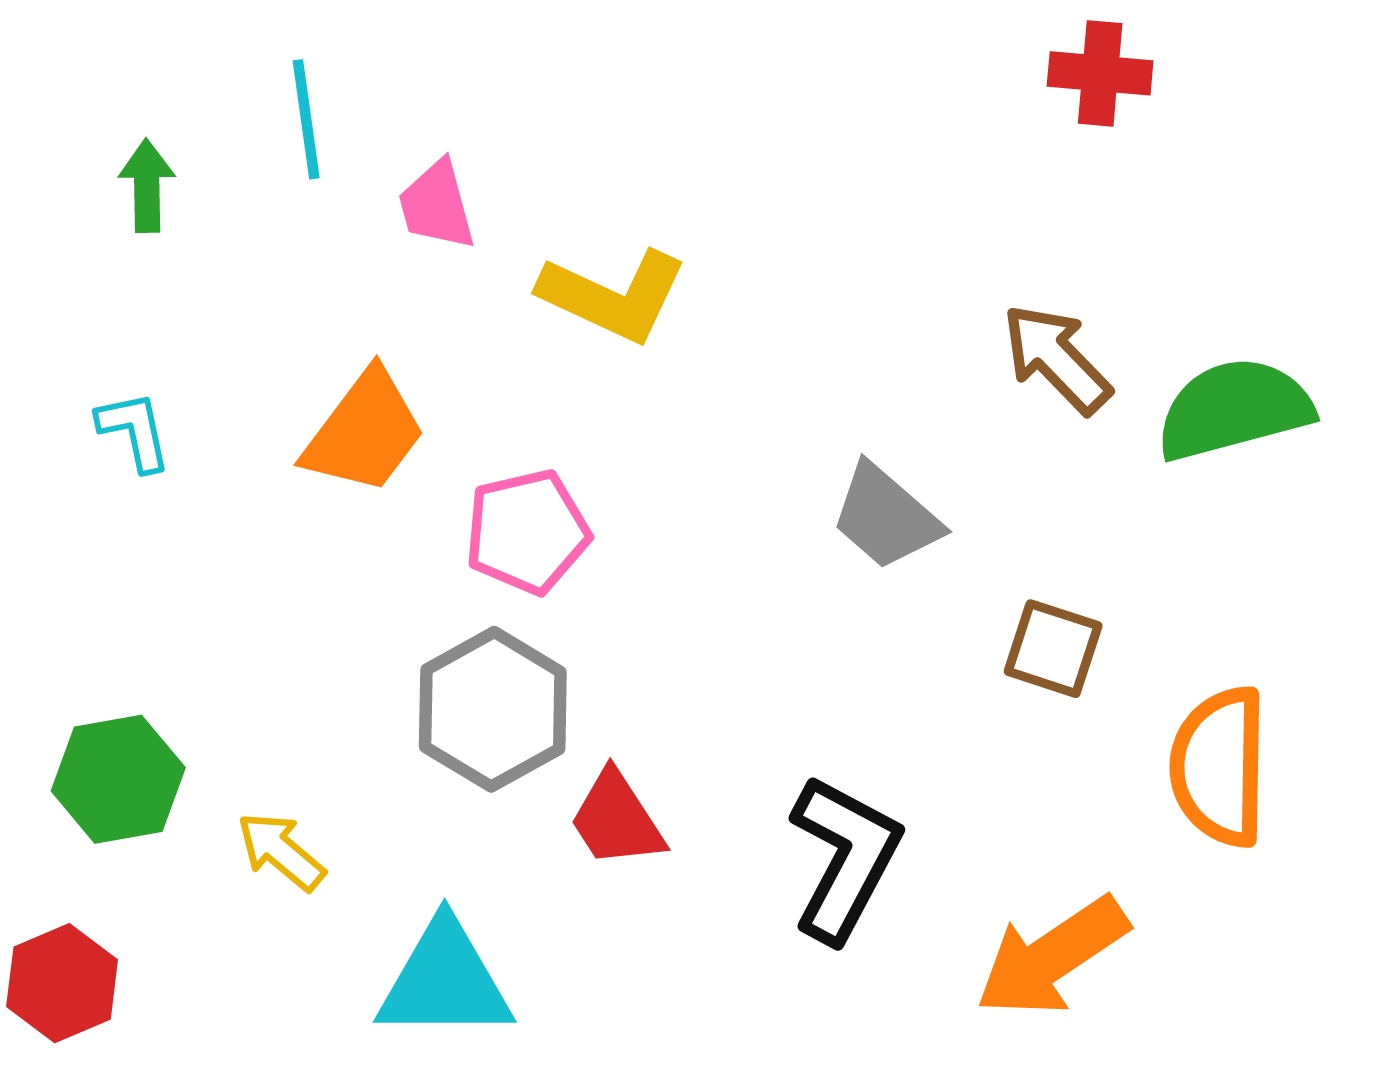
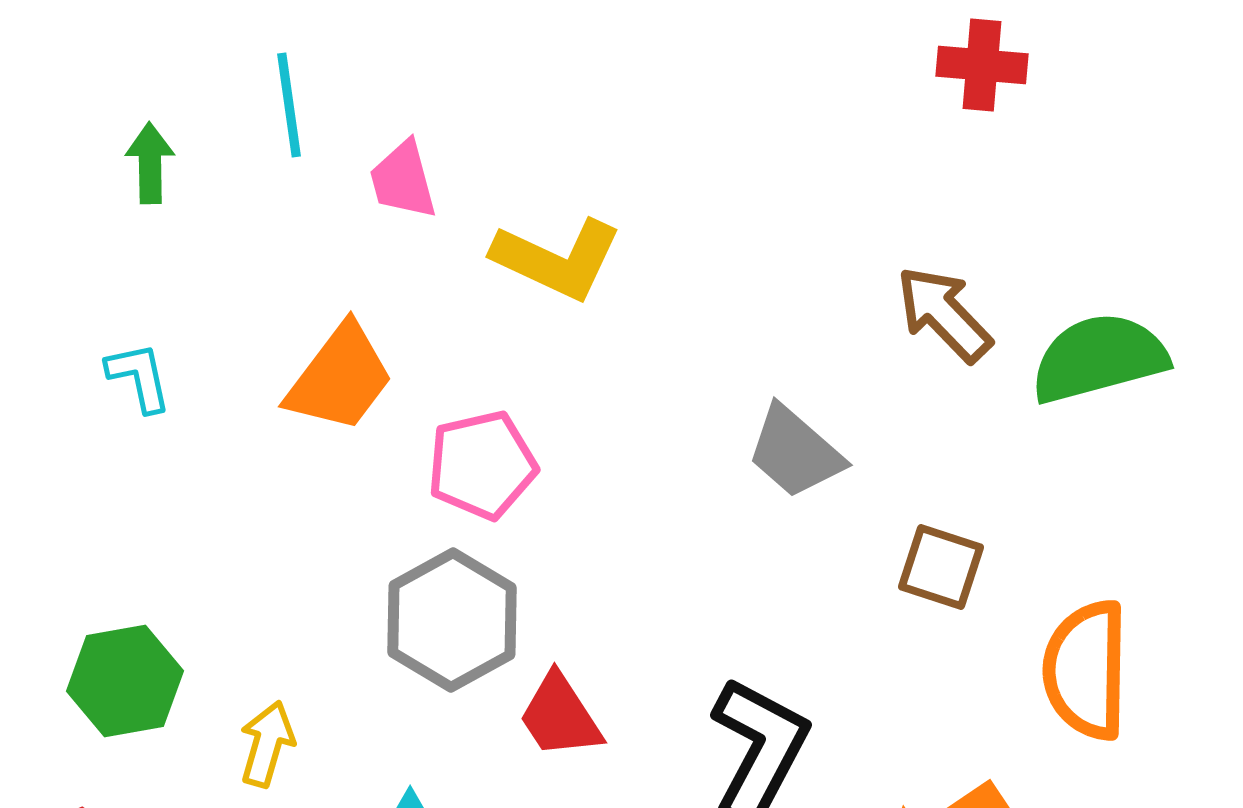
yellow arrow: (281, 851) -> (267, 744), turned 66

